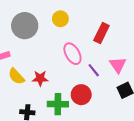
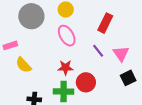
pink ellipse: (72, 54) -> (67, 36), moved
purple line: (94, 70) -> (98, 51), moved
red star: (40, 78) -> (65, 68), moved

